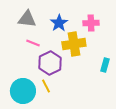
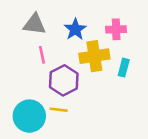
pink line: (33, 43) -> (42, 55), turned 56
cyan rectangle: (105, 65) -> (124, 68), moved
yellow line: (46, 86) -> (59, 110), turned -56

